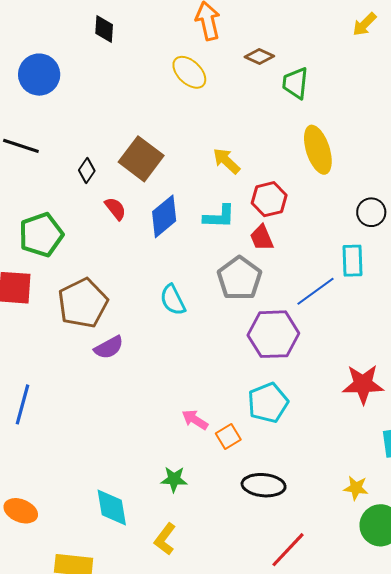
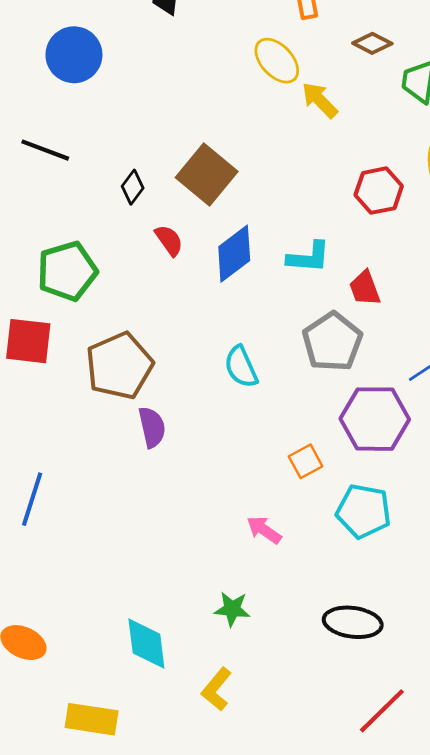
yellow arrow: (226, 161) -> (320, 100), moved
red hexagon: (269, 199) -> (379, 191), moved
purple semicircle: (109, 347) -> (152, 427), turned -76
cyan pentagon: (268, 403) -> (364, 511), turned 30
orange square: (228, 436) -> (306, 461), moved

